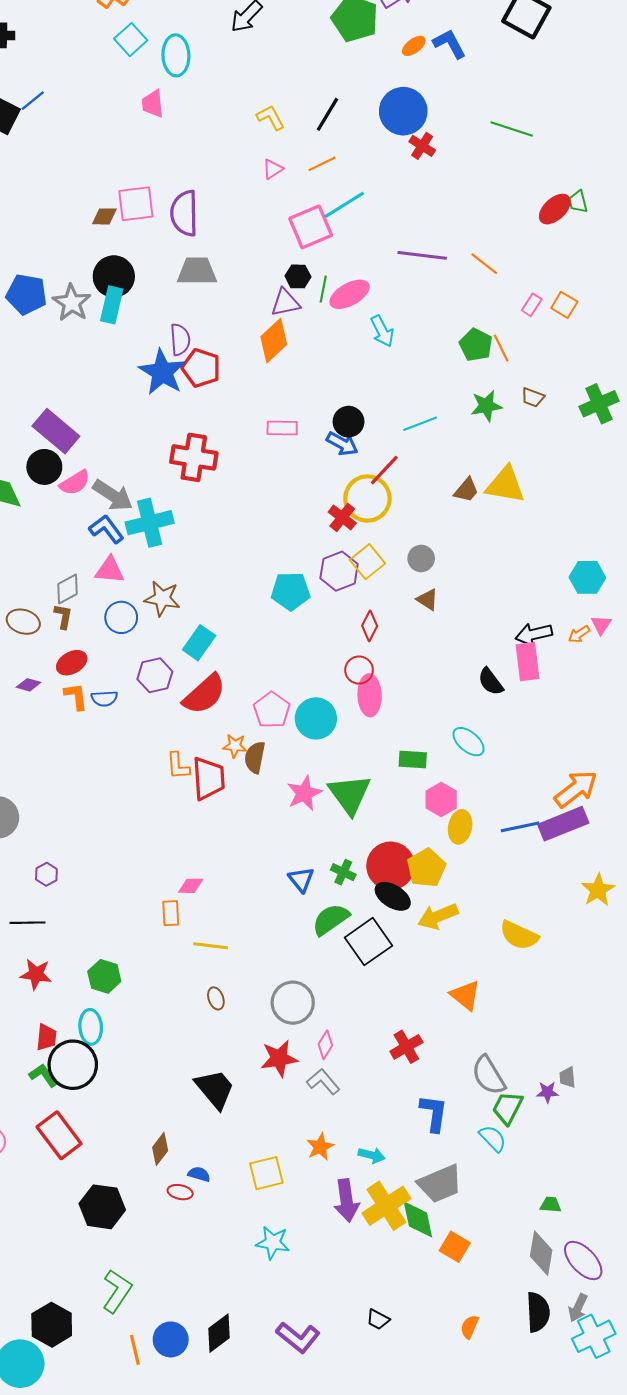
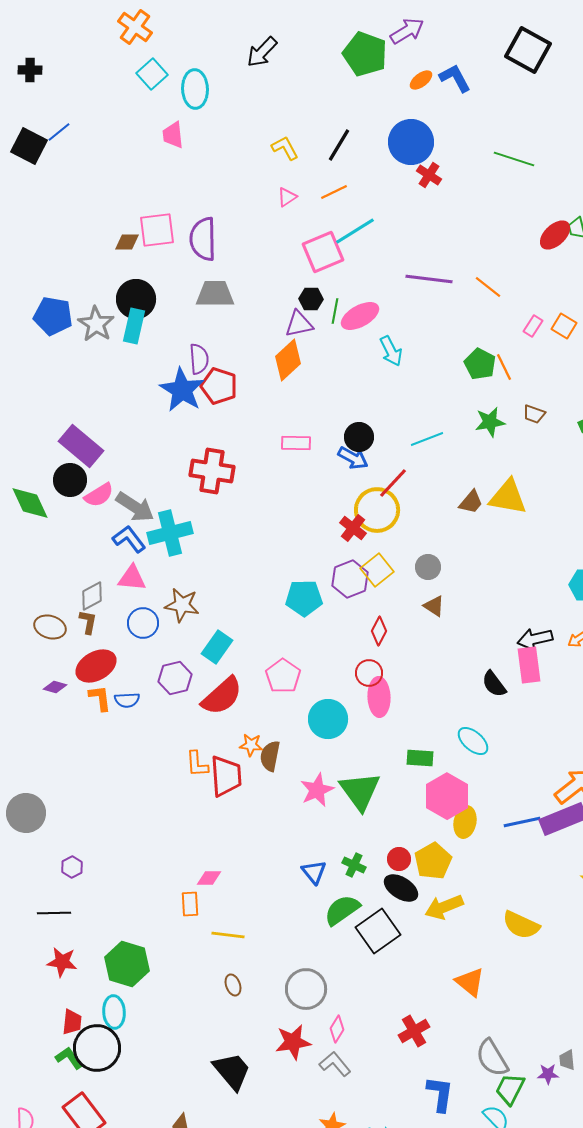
red ellipse: (72, 663) -> (96, 666), size x1.4
pink pentagon: (272, 710) -> (283, 676), moved
pink hexagon: (441, 799) -> (447, 796), size x1.4
red circle: (391, 866) -> (399, 859), size x0.5
green hexagon: (104, 976) -> (127, 964), size x1.4

